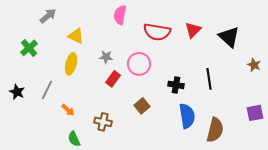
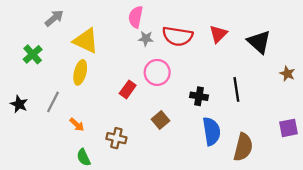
yellow triangle: (76, 36) -> (86, 41), size x1.4
gray star: (106, 57) -> (146, 38), moved

